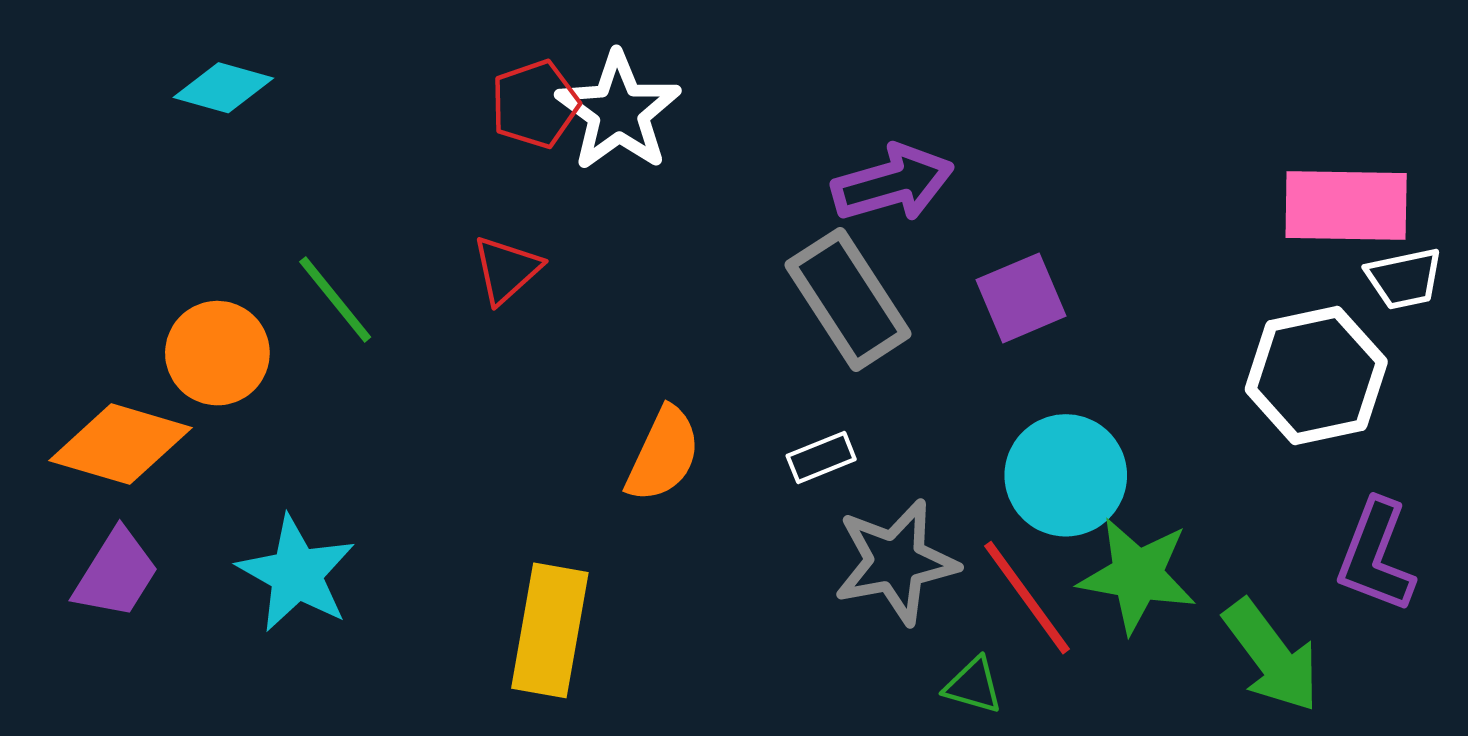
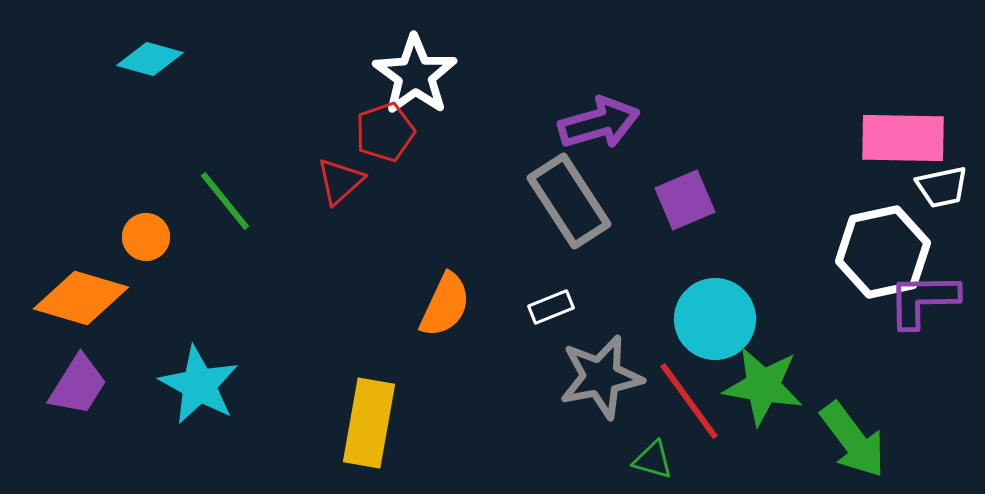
red pentagon: (535, 104) -> (385, 132), moved
orange circle: (217, 353) -> (146, 237), size x0.7
purple L-shape: (1376, 556) -> (923, 300), moved, turned 68

